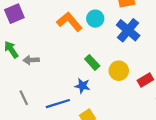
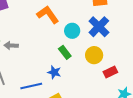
cyan circle: (95, 19) -> (72, 31), moved
yellow circle: (119, 71) -> (94, 55), moved

